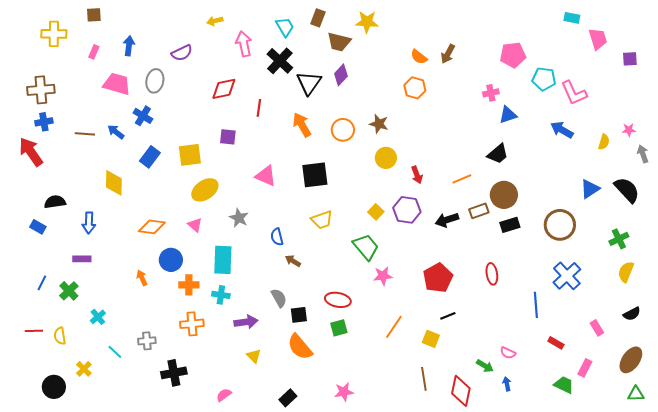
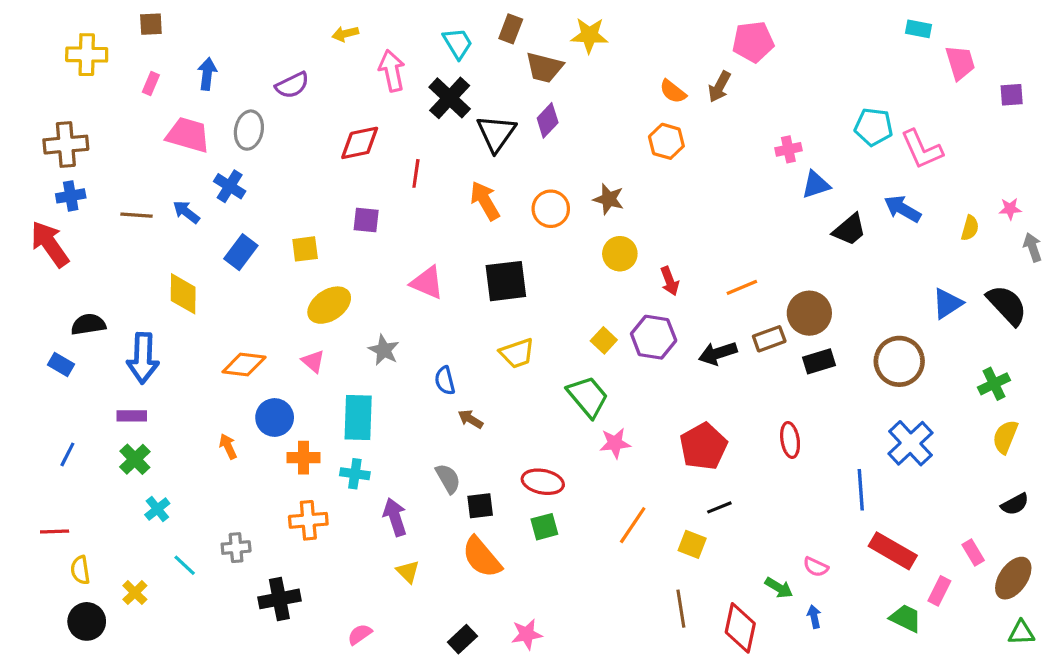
pink pentagon: (513, 55) -> (753, 42), moved
black trapezoid: (498, 154) -> (849, 230), moved
yellow square: (190, 155) -> (305, 249), size x0.7
blue arrow: (89, 223) -> (143, 358), size x1.4
green cross: (69, 291) -> (135, 459), moved
purple arrow: (246, 322) -> (395, 517), turned -100
pink rectangle: (597, 328) -> (973, 552), moved
yellow semicircle: (60, 336) -> (80, 570), moved
red rectangle: (556, 343) -> (893, 551), size x1.8
pink star: (344, 392) -> (527, 634), moved

